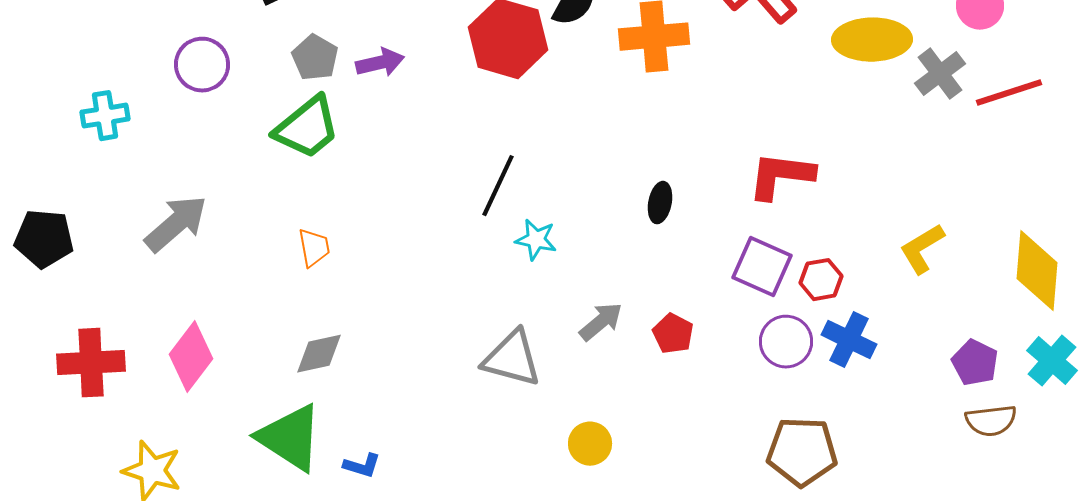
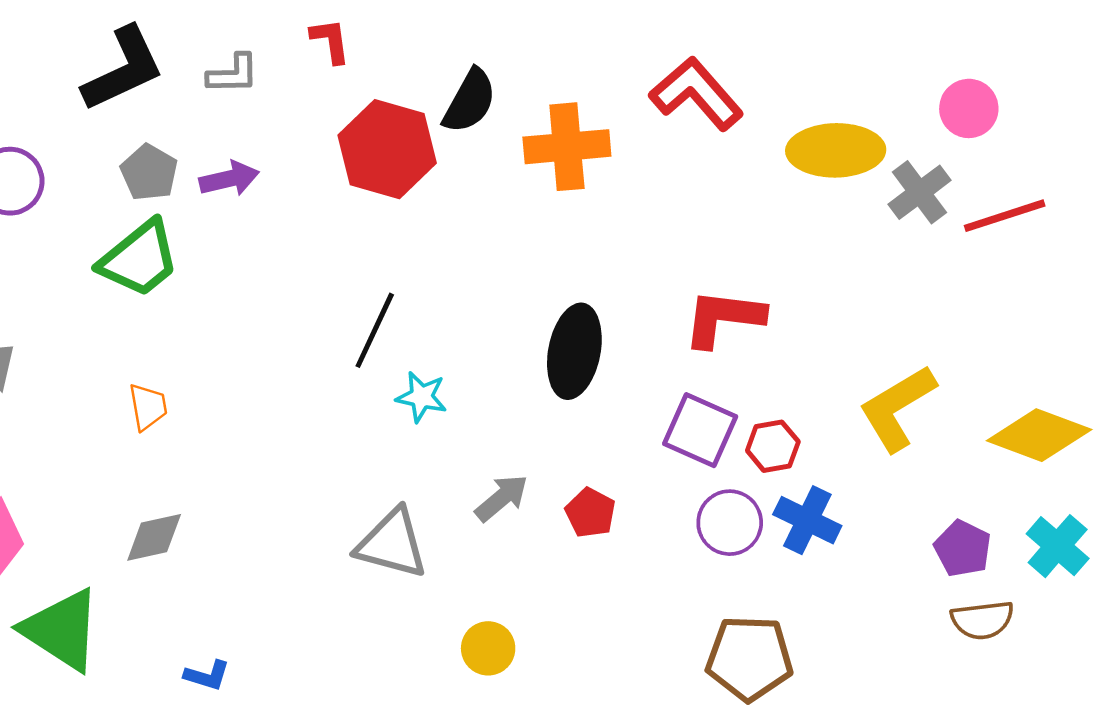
black ellipse: (660, 203) -> (574, 351), size x1.8
yellow L-shape: (922, 249) -> (897, 408), size x1.4
yellow diamond: (1037, 271) -> (1039, 435), turned -74
green triangle: (290, 438) -> (62, 630), moved

